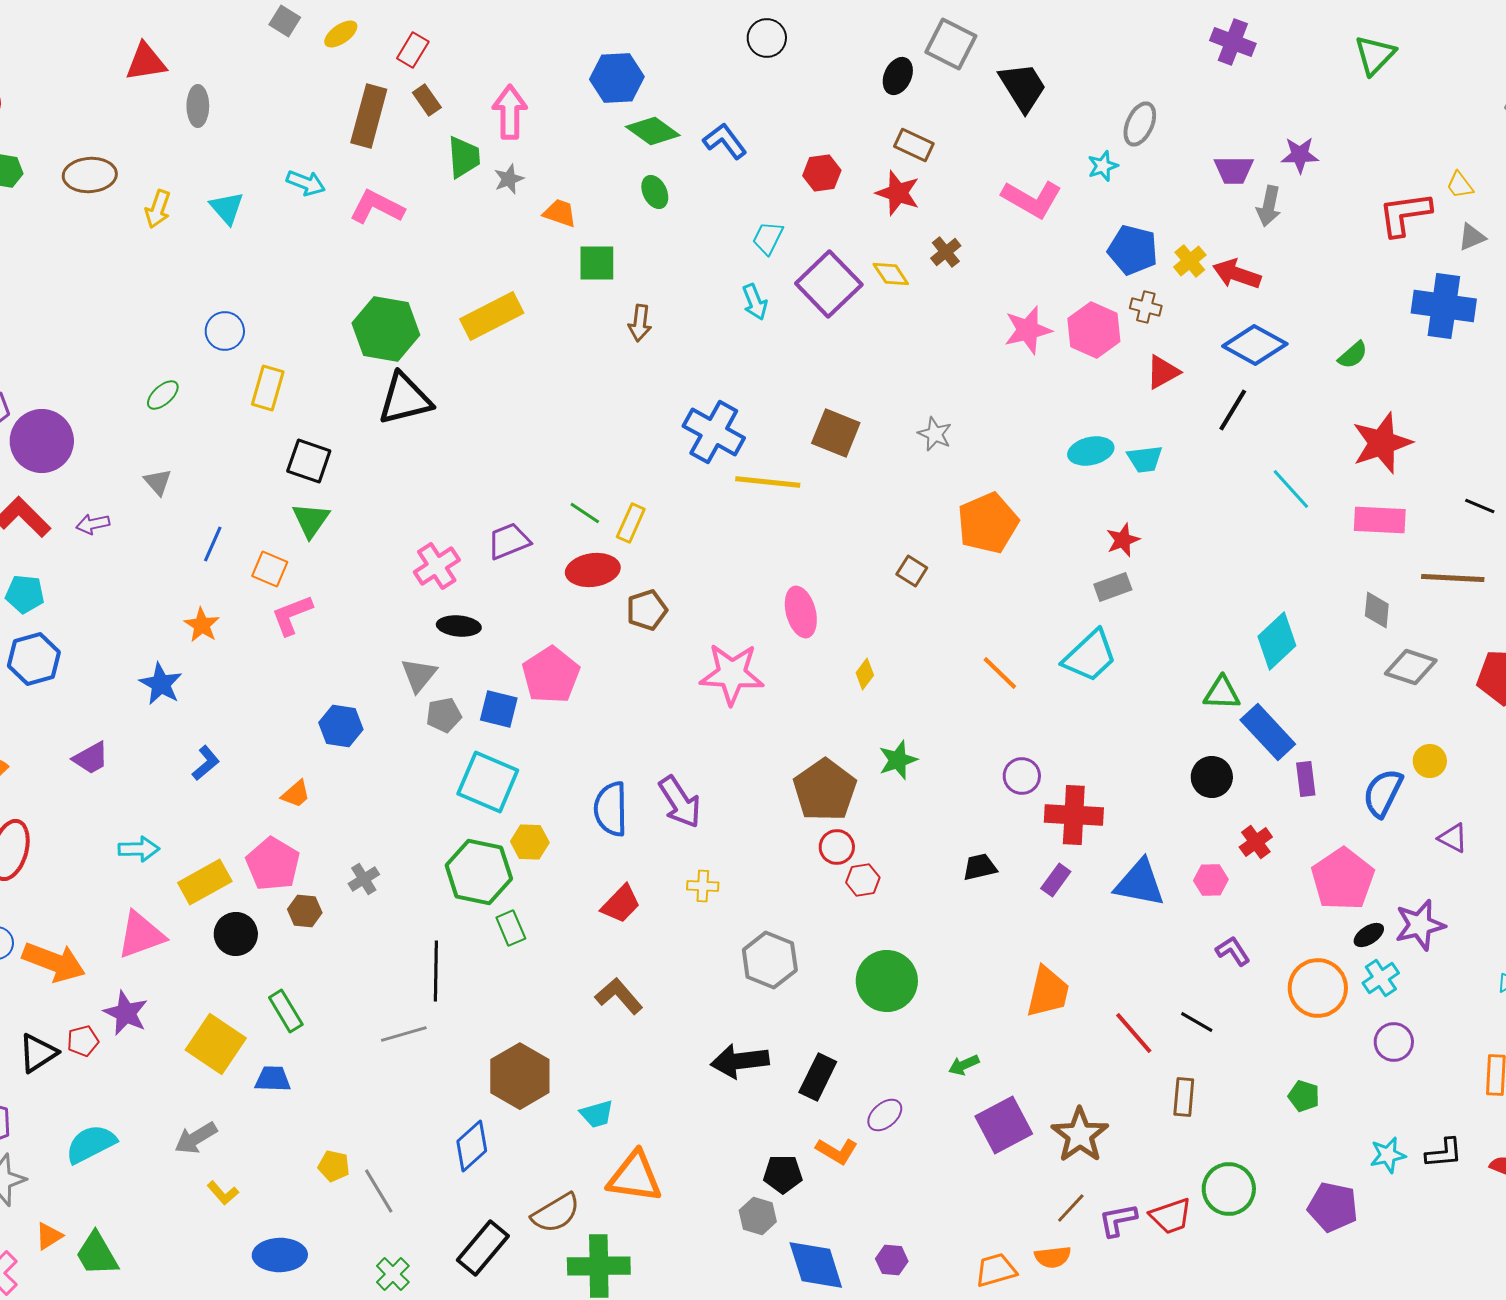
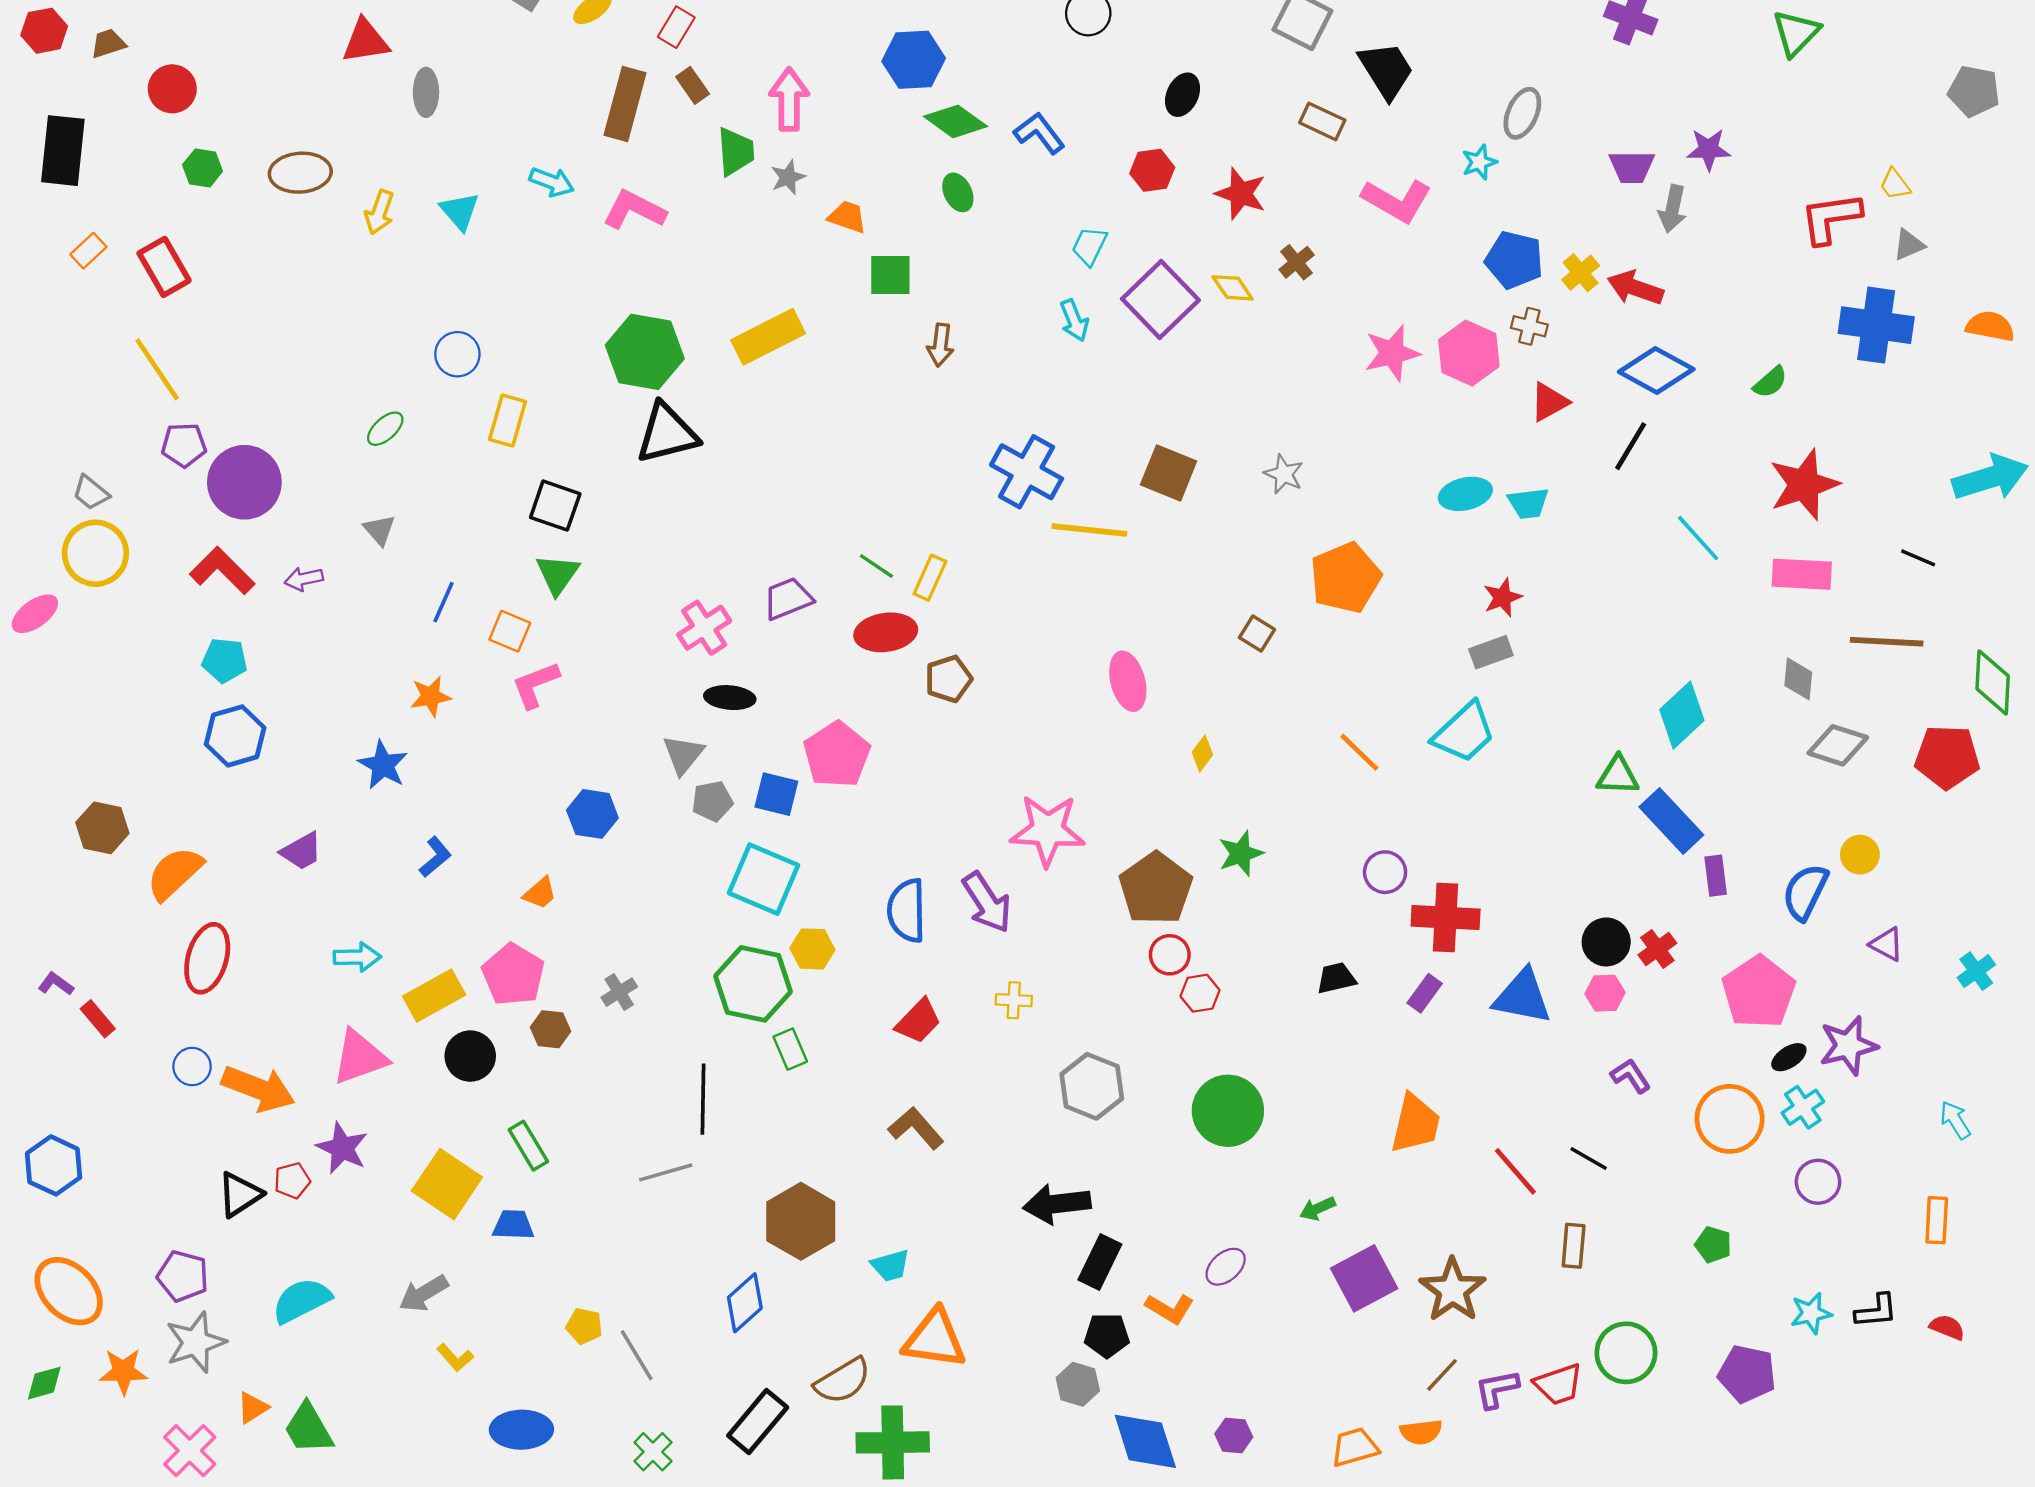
black ellipse: (898, 76) -> (1183, 95), moved
brown rectangle: (914, 145) -> (1322, 121), moved
orange star: (202, 625) -> (431, 696), turned 30
pink star: (732, 674) -> (1048, 830), moved
black circle: (1212, 777) -> (1606, 942), moved
black rectangle: (818, 1077) -> (1100, 1262), moved

